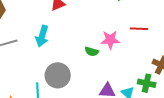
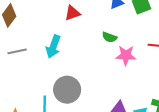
green semicircle: (92, 51) -> (109, 37), moved

